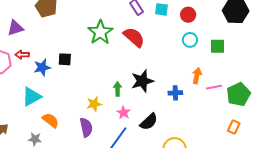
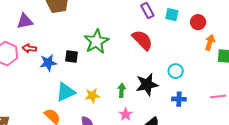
green star: (100, 32) -> (96, 41), moved
cyan circle: (190, 40) -> (176, 71), moved
orange arrow: (197, 76) -> (210, 42), moved
cyan triangle: (32, 97) -> (66, 92), moved
yellow star: (94, 104) -> (92, 96), moved

